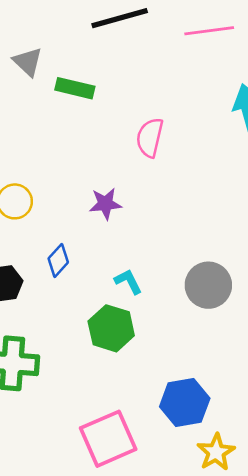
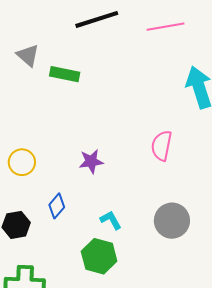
pink semicircle: (150, 137) -> (162, 146), moved

